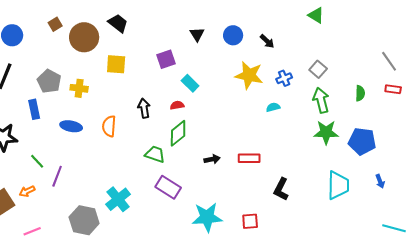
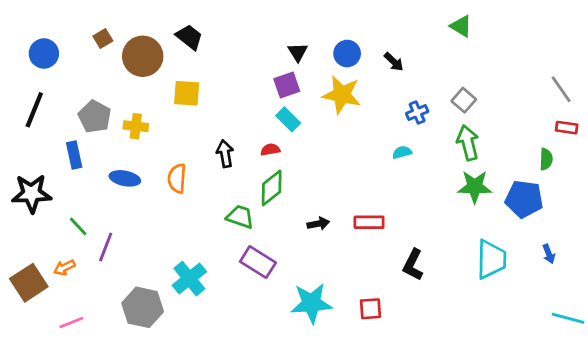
purple square: (166, 59) -> (287, 85), moved
yellow star: (249, 75) -> (342, 95), moved
green semicircle: (360, 93) -> (546, 159), moved

